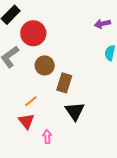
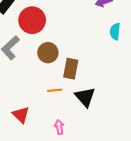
orange line: (31, 101) -> (55, 90), moved, turned 40
red triangle: (26, 121) -> (21, 115), moved

